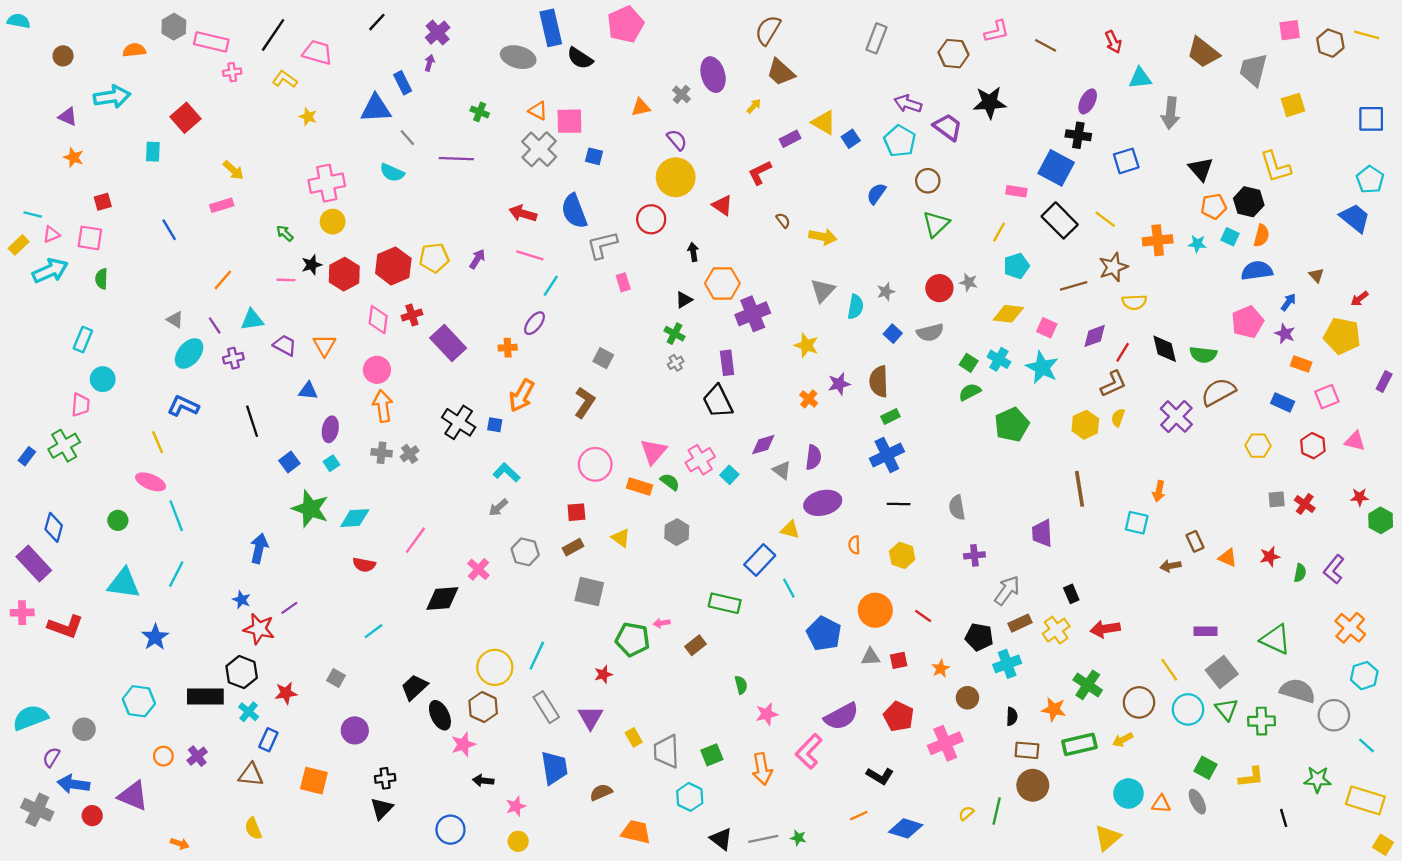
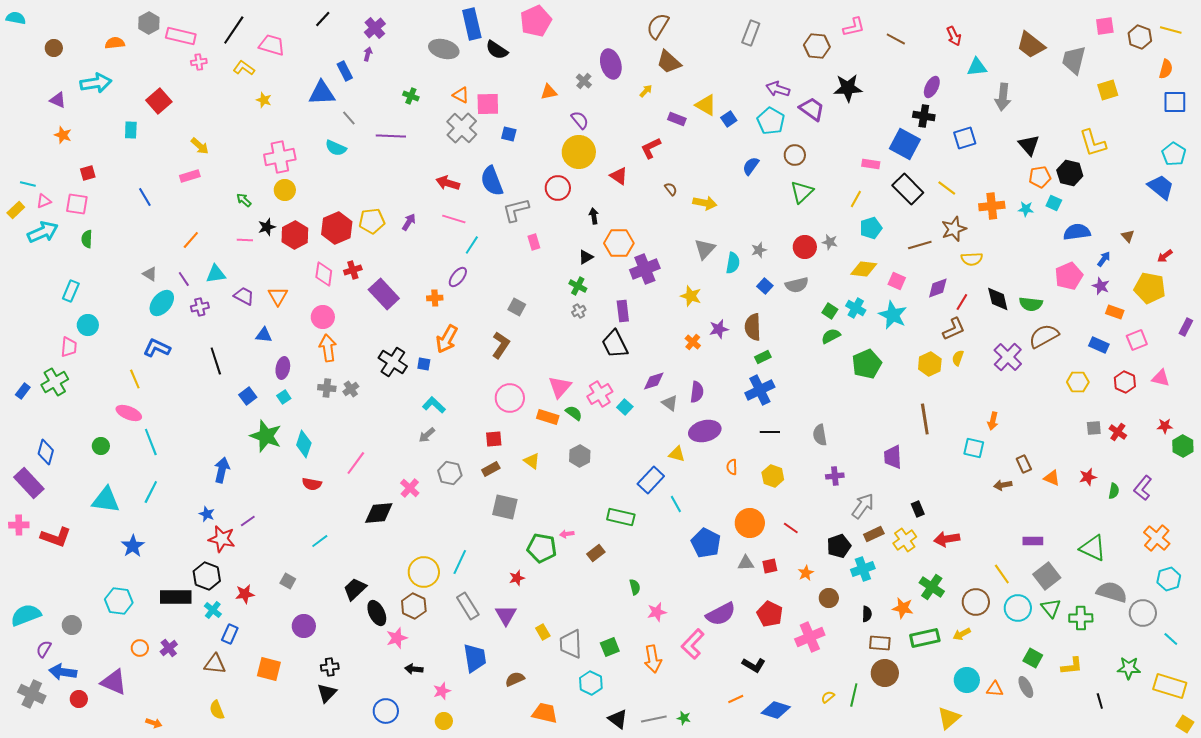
purple rectangle: (790, 139) -> (677, 119), turned 48
orange semicircle: (1262, 236) -> (1166, 69), moved
cyan diamond: (355, 518) -> (304, 444), turned -68
black pentagon: (979, 637) -> (839, 546), turned -30

